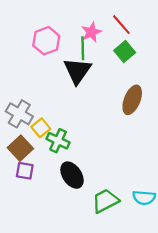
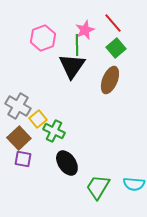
brown ellipse: (132, 100) -> (110, 80), moved
green trapezoid: (105, 201) -> (98, 187), turned -32

